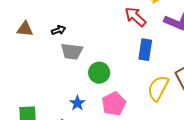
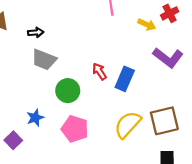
red arrow: (135, 17) -> (99, 71), moved, size x0.7
pink pentagon: (114, 104) -> (75, 129), turned 30

